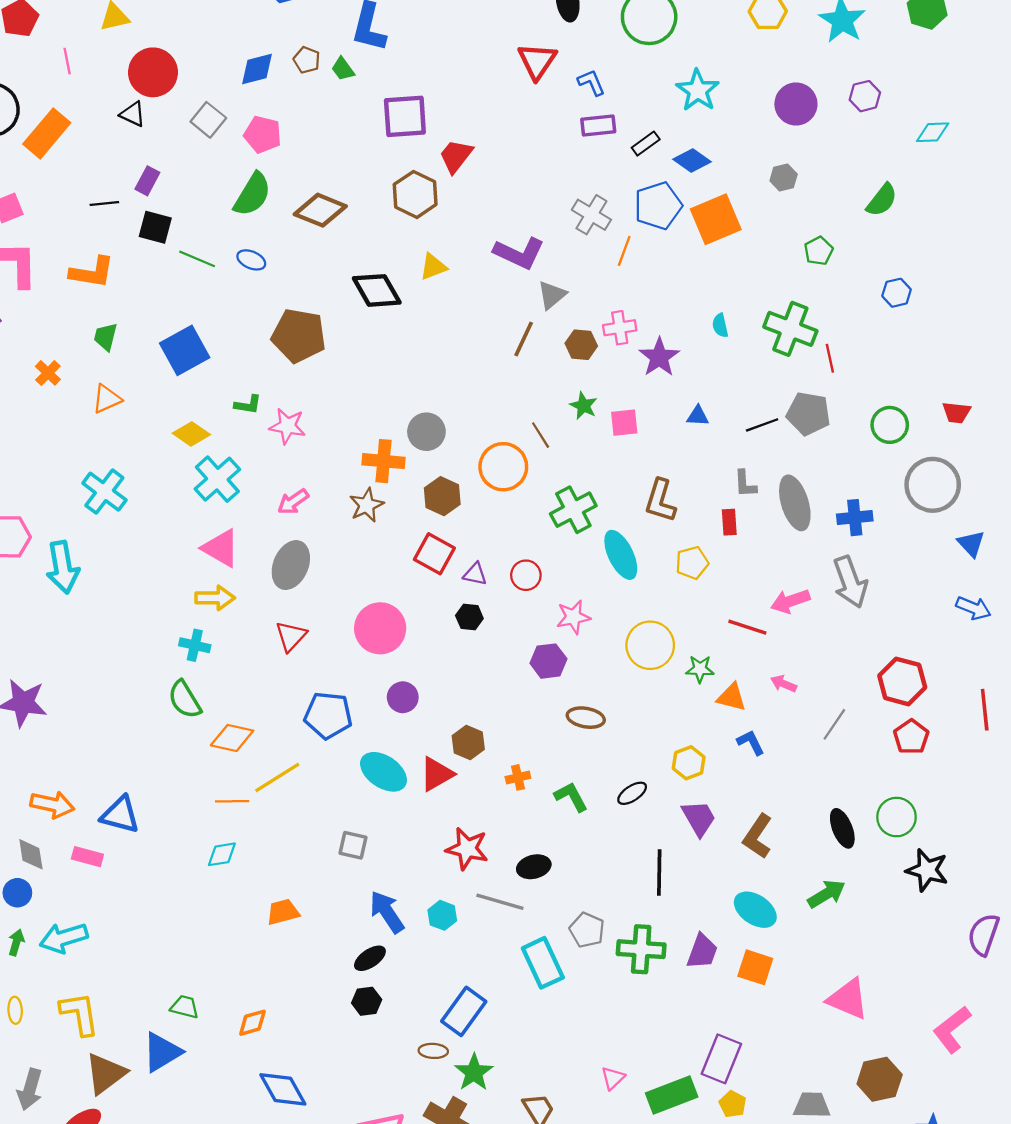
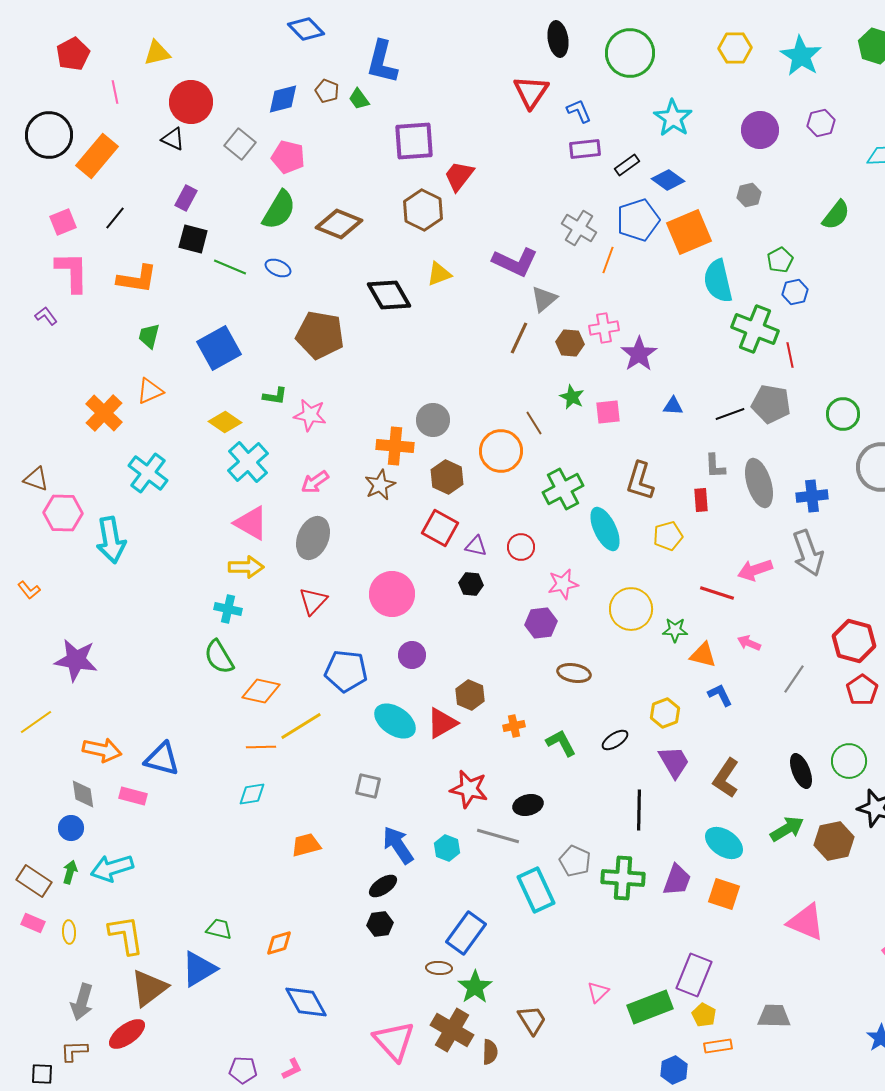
black line: (104, 203) -> (115, 218), moved, turned -45
blue hexagon: (897, 293) -> (795, 292), moved
cyan semicircle: (720, 325) -> (718, 281), moved, size x2.0
orange cross: (48, 373) -> (104, 413), moved, size x1.6
brown hexagon: (880, 1079) -> (834, 841), moved

